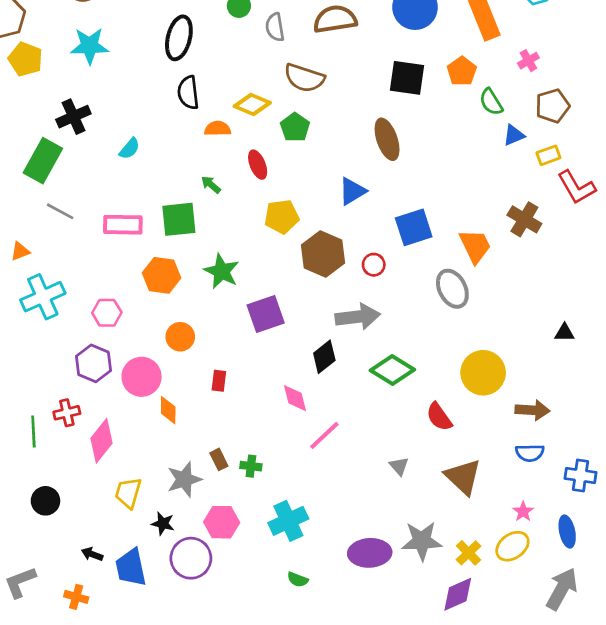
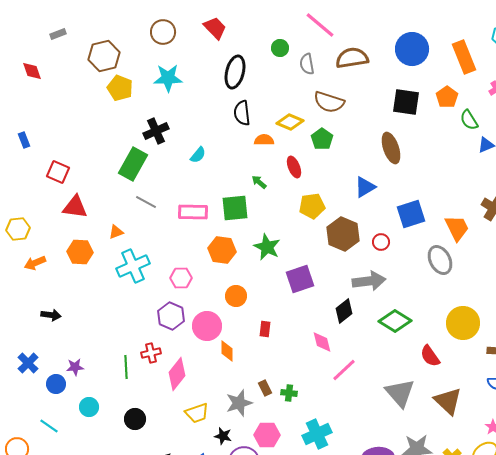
gray triangle: (399, 466) -> (400, 393), size x2.0
yellow trapezoid: (128, 493) -> (197, 413), turned -125

